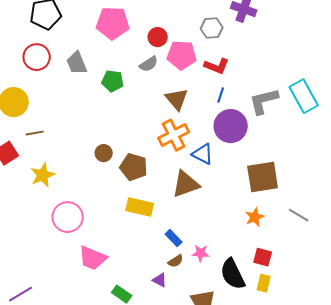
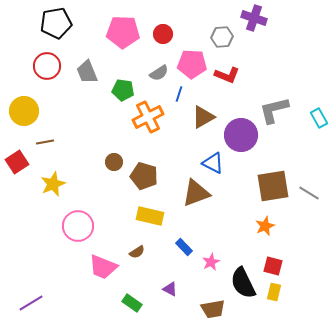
red circle: (158, 37) -> (163, 34), moved
blue line: (221, 95) -> (179, 94), moved
cyan rectangle: (304, 96) -> (319, 118), moved, size x0.6
brown triangle: (177, 99) -> (203, 117), moved, turned 40
orange cross: (174, 135) -> (148, 117), moved
gray line: (299, 215) -> (309, 193), moved
pink star: (201, 253) -> (211, 262), turned -30
brown semicircle: (176, 261) -> (137, 252), moved

